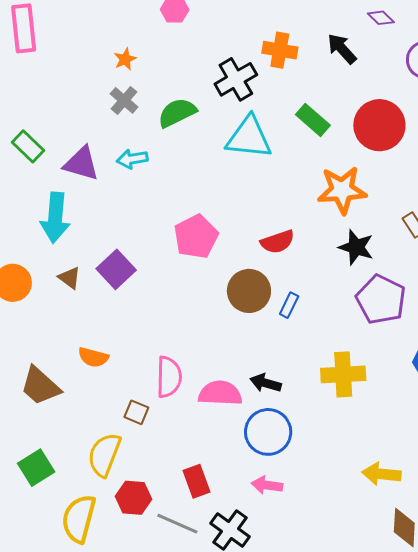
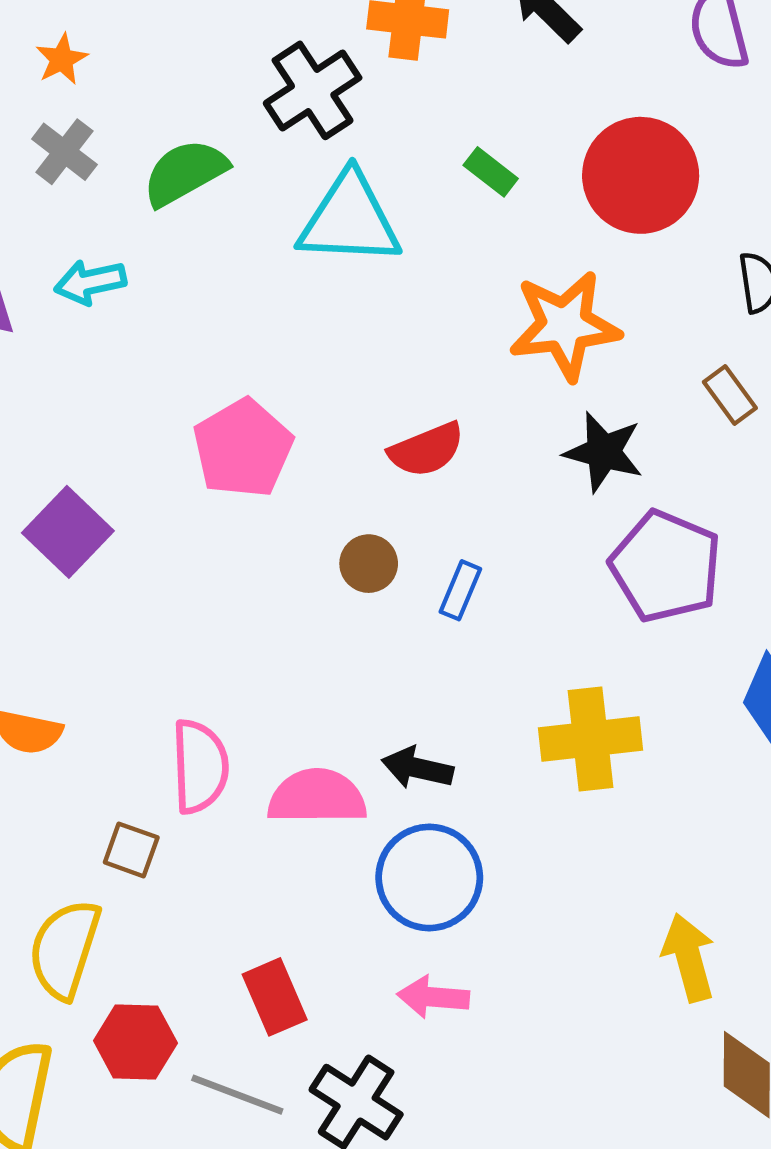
green rectangle: (313, 120) -> (491, 172), size x0.7
brown circle: (249, 291) -> (369, 564), size x0.6
yellow arrow: (381, 474) -> (689, 958), turned 72

